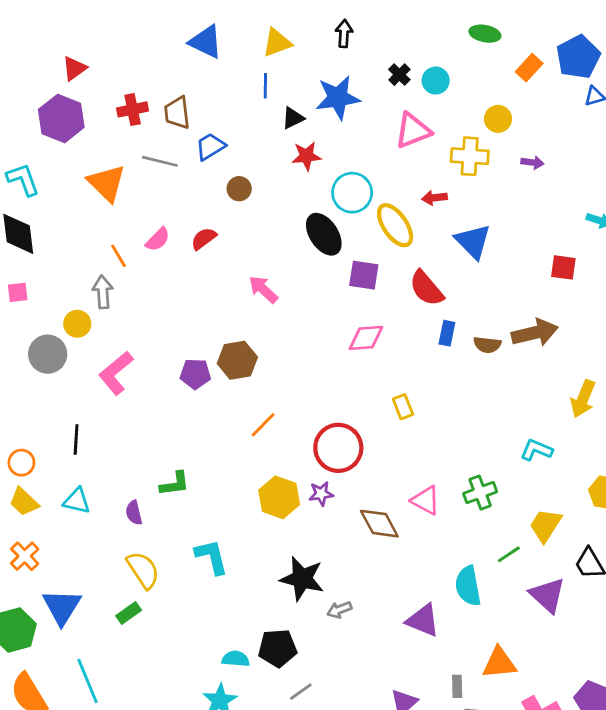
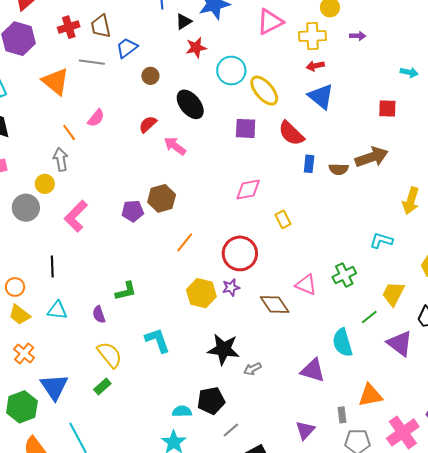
red arrow: (434, 198) -> (315, 66), moved
black ellipse: (324, 234) -> (190, 104), moved
red semicircle: (204, 239) -> (148, 124), moved
pink diamond: (366, 338) -> (248, 189), moved

